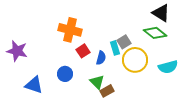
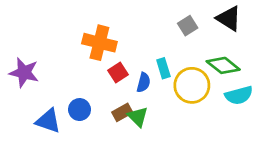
green diamond: (155, 33) -> (223, 65), moved
gray square: (124, 42) -> (188, 26), moved
blue circle: (65, 74) -> (80, 110), moved
brown rectangle: (107, 91) -> (122, 112), moved

